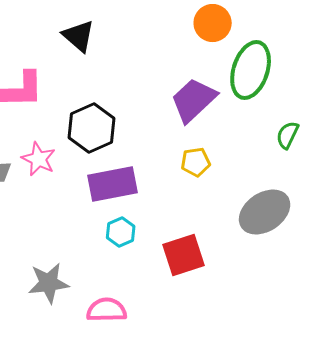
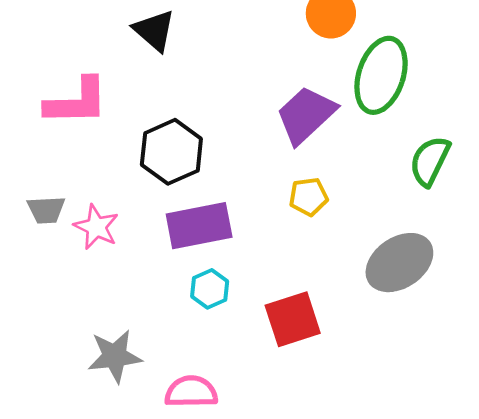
green semicircle: (288, 135) -> (430, 161), size x1.4
pink star: (39, 159) -> (96, 227), moved

